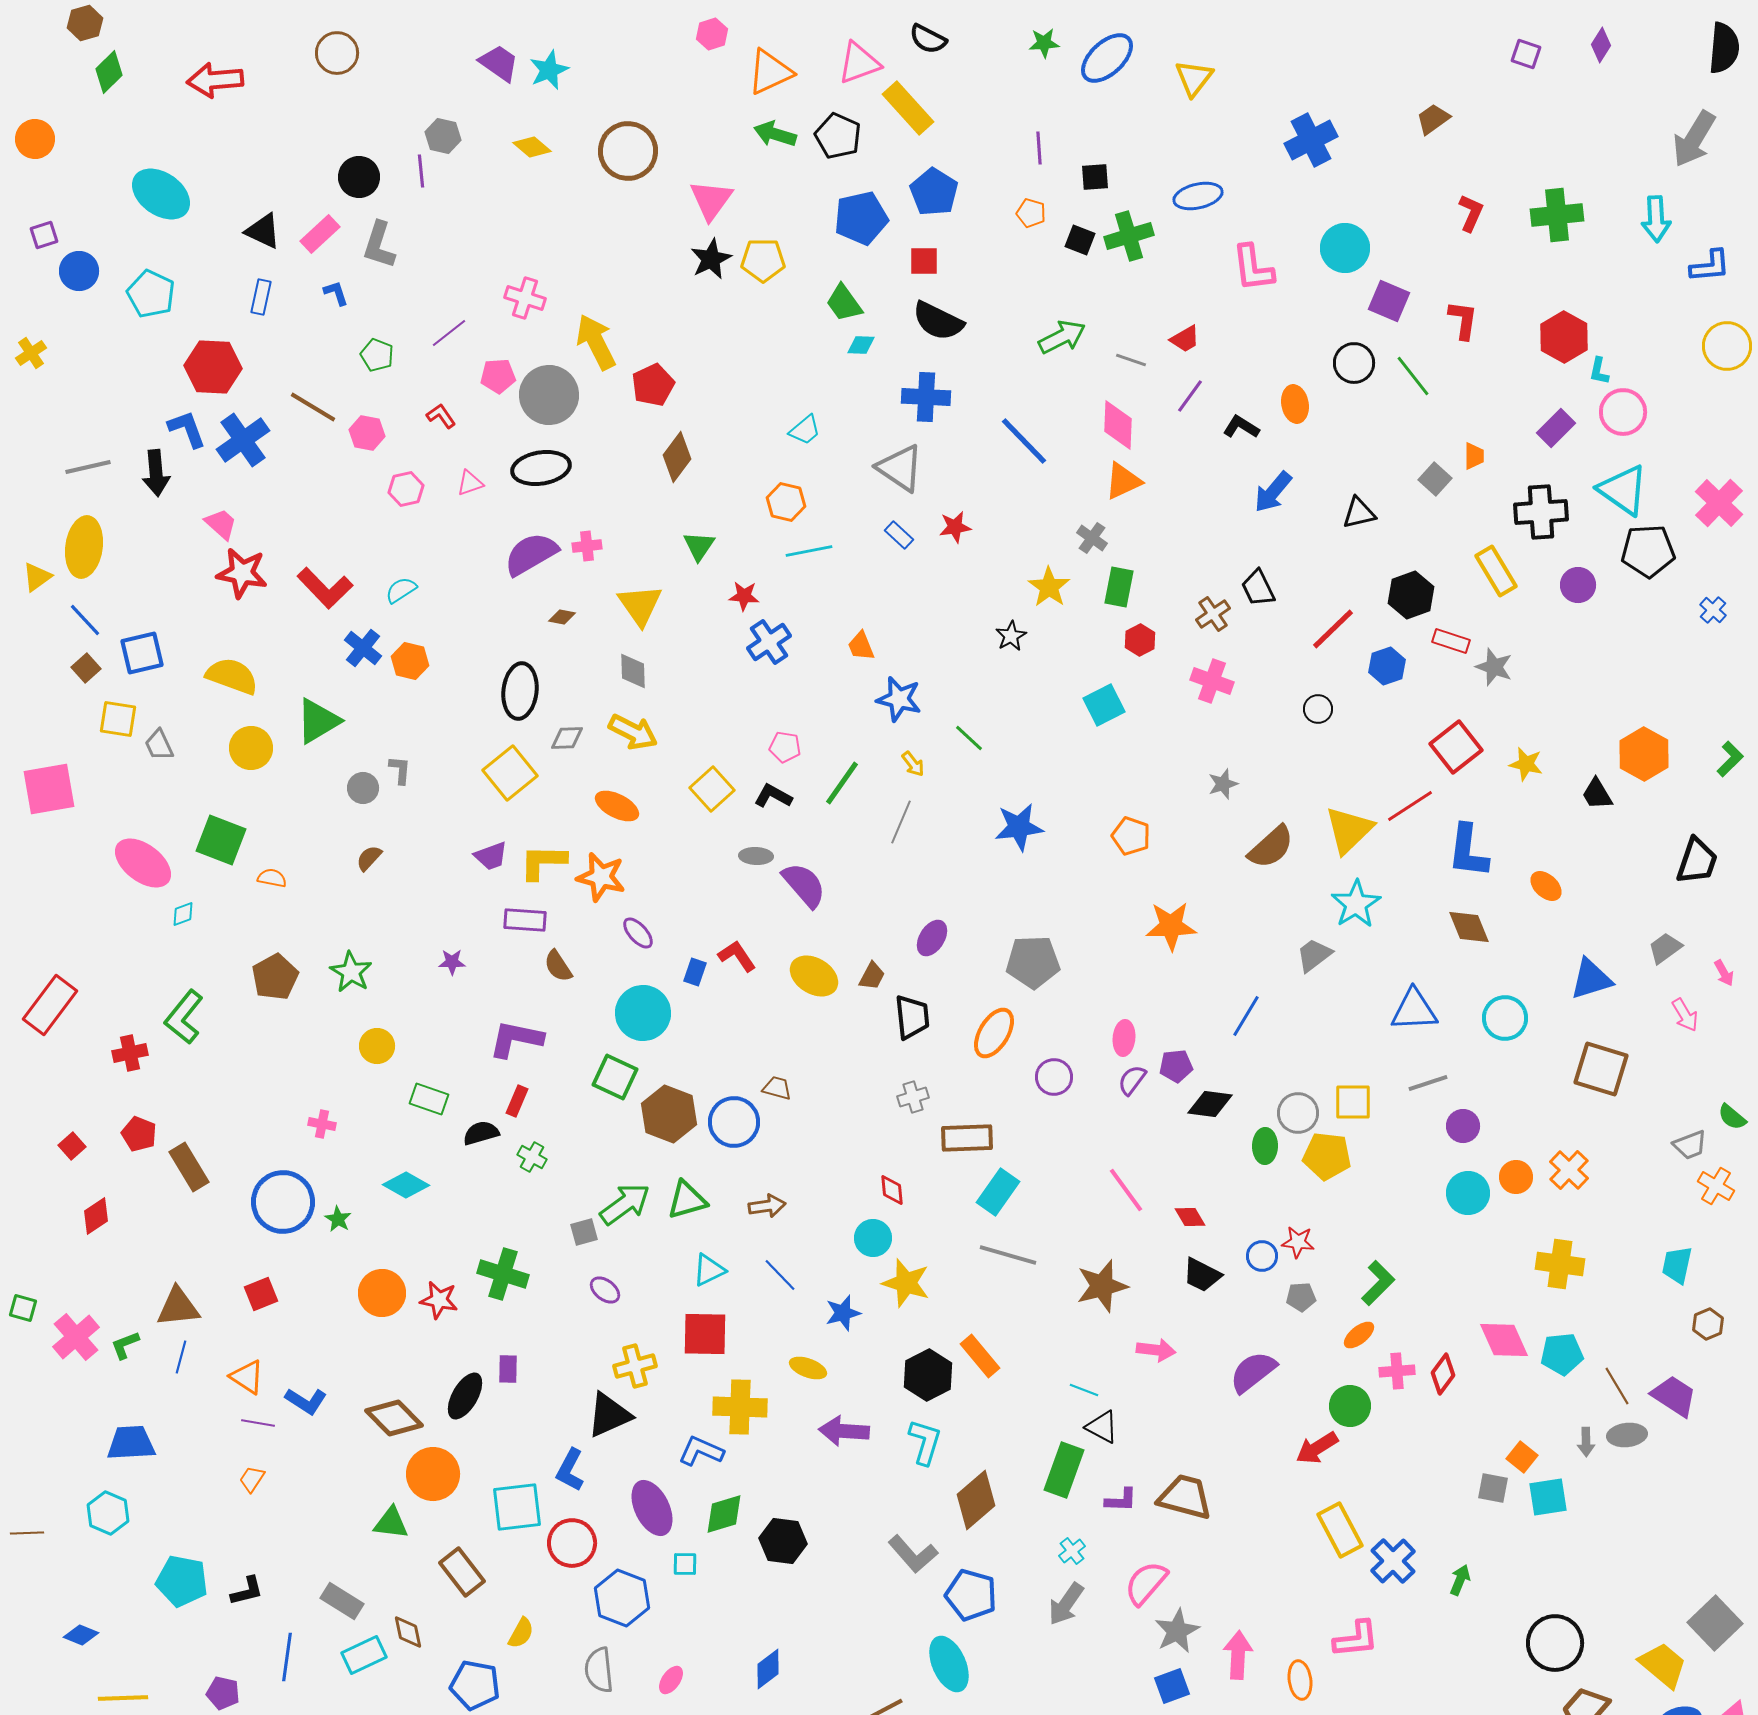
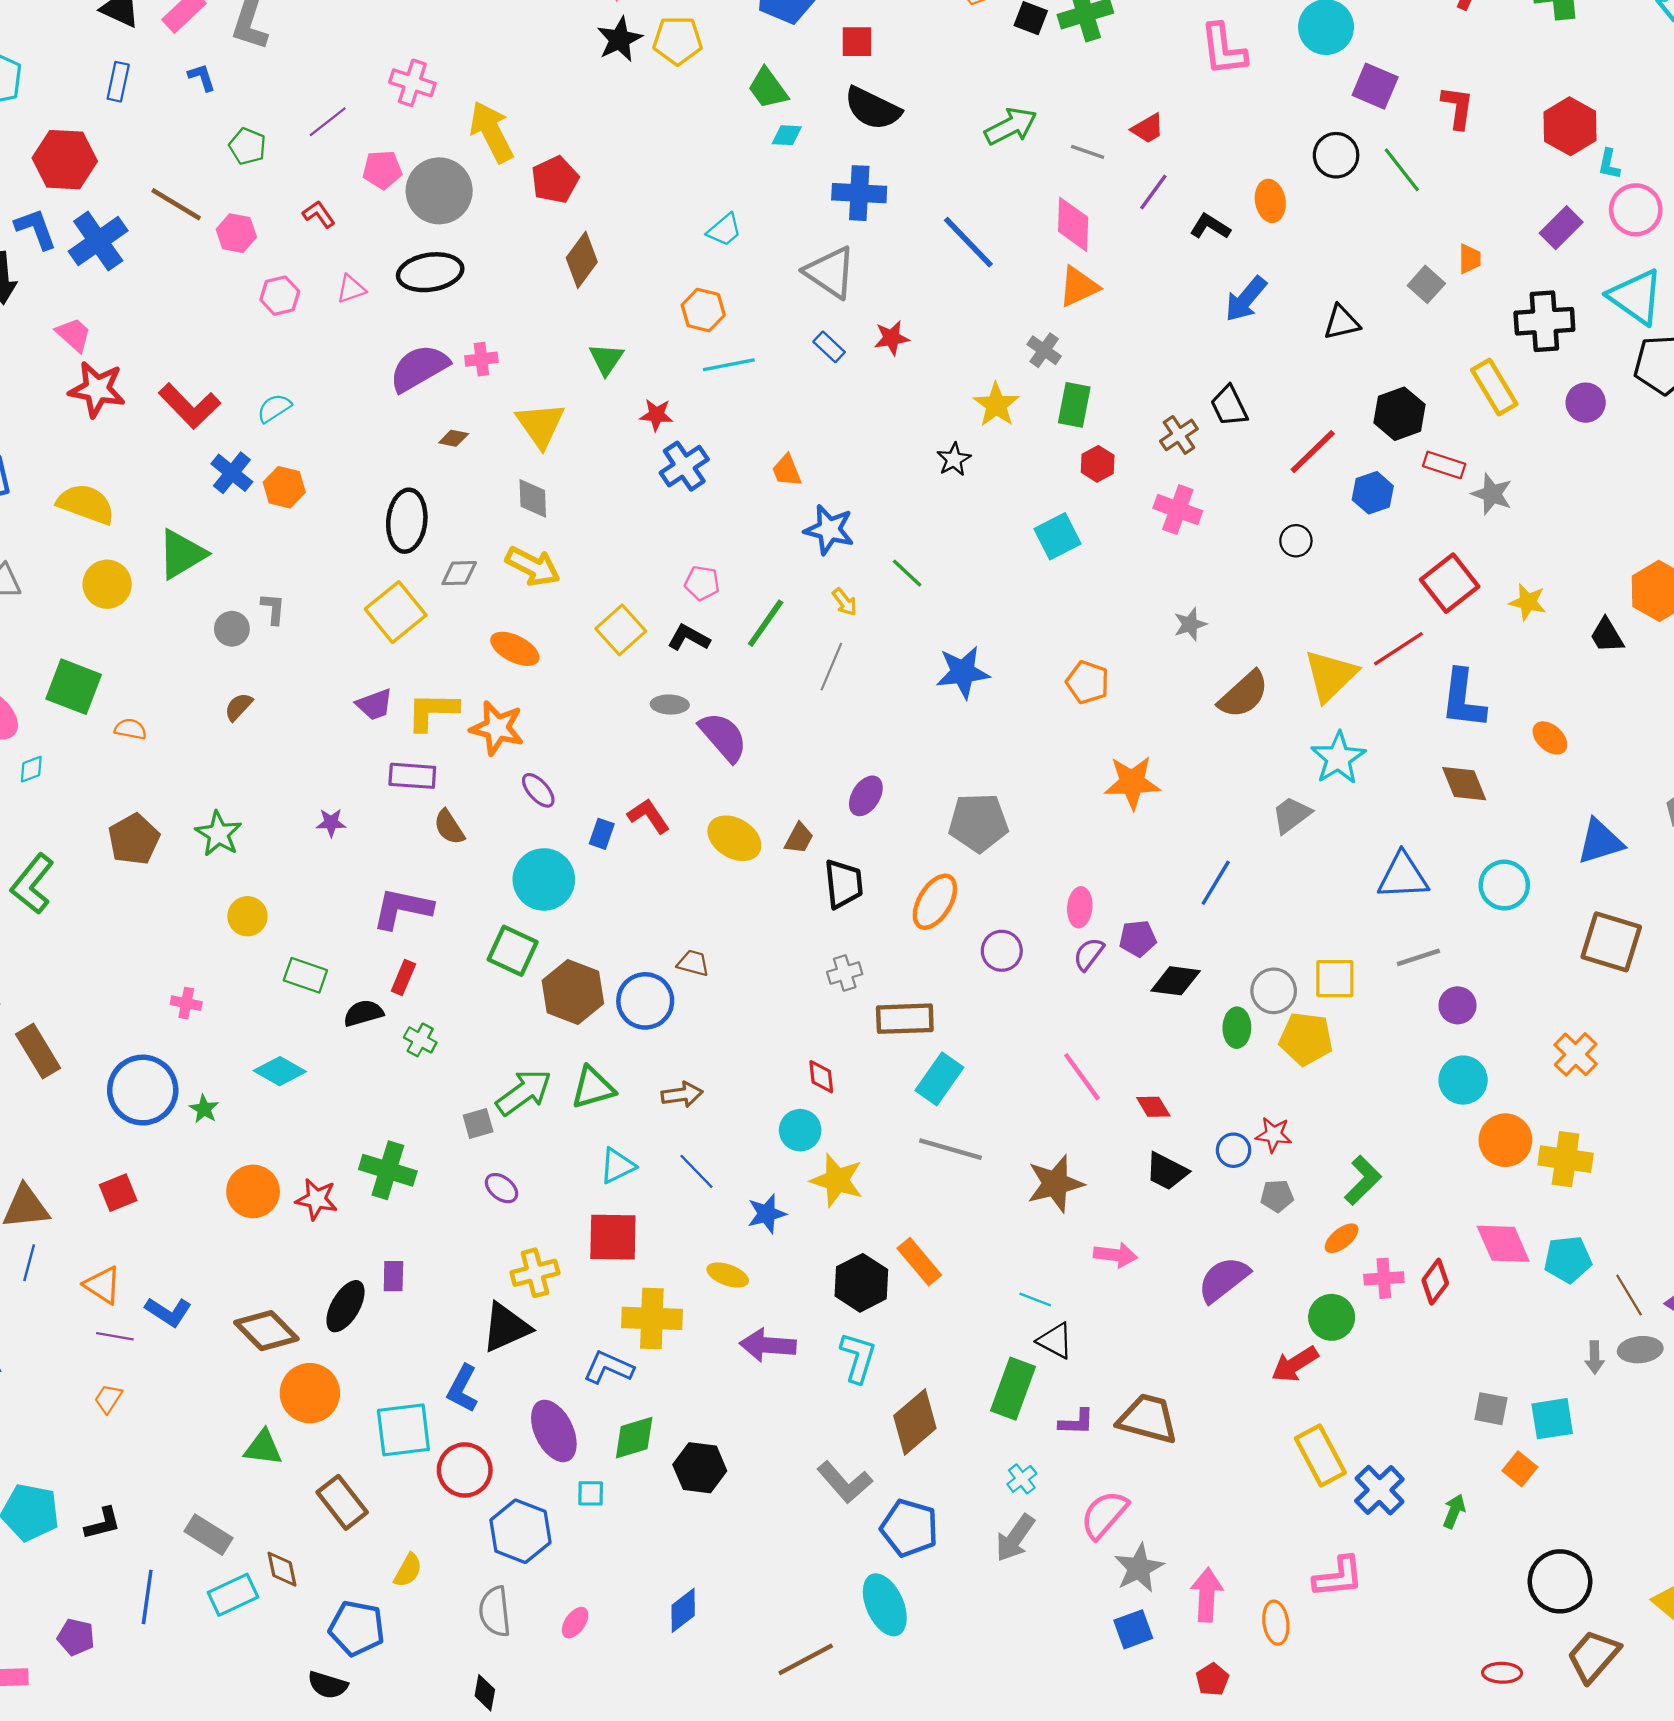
orange circle: (1516, 1177) -> (1505, 1140), moved, size x1.4
orange square: (1522, 1457) -> (1520, 1469), moved

